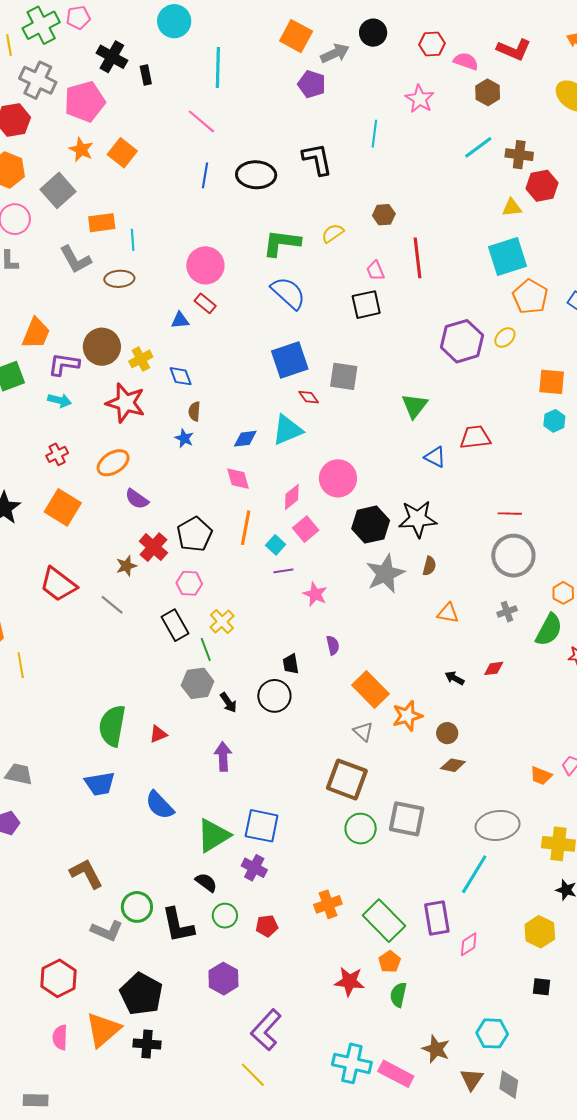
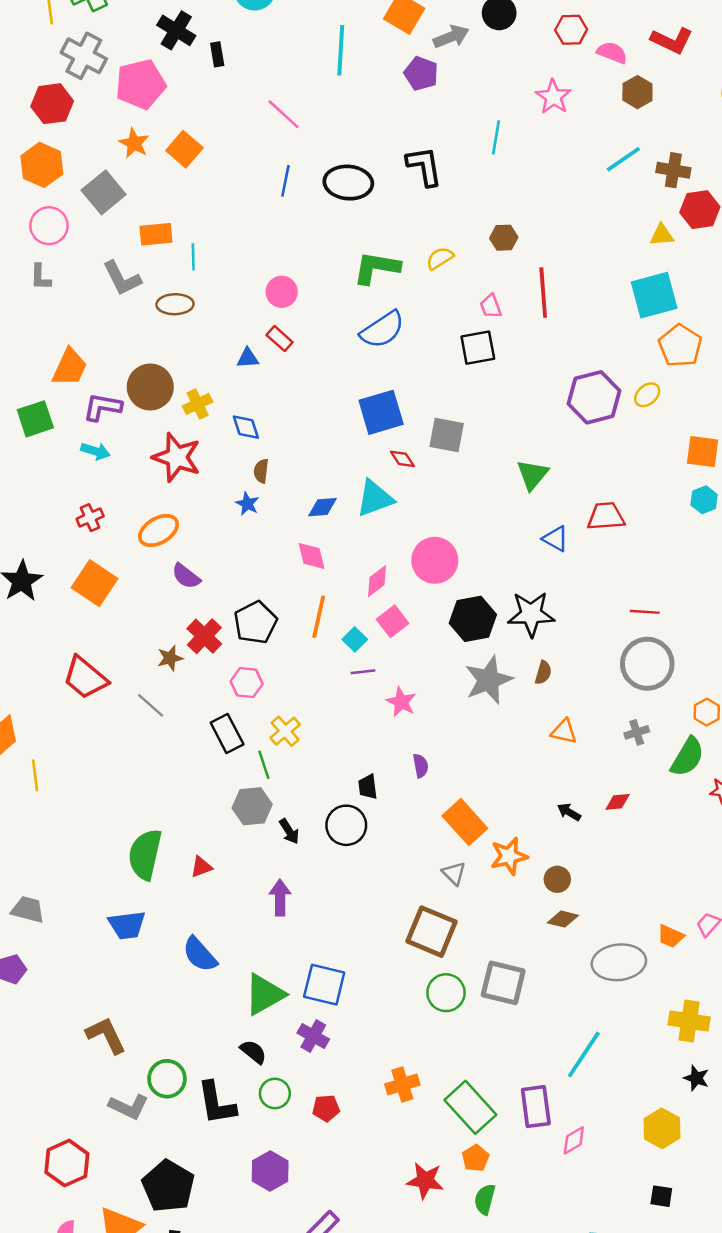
cyan line: (218, 67) -> (341, 50), moved
pink circle: (205, 265) -> (282, 292), size x0.7
blue semicircle: (288, 293) -> (382, 330), turned 102
gray ellipse: (498, 825) -> (619, 962), moved

